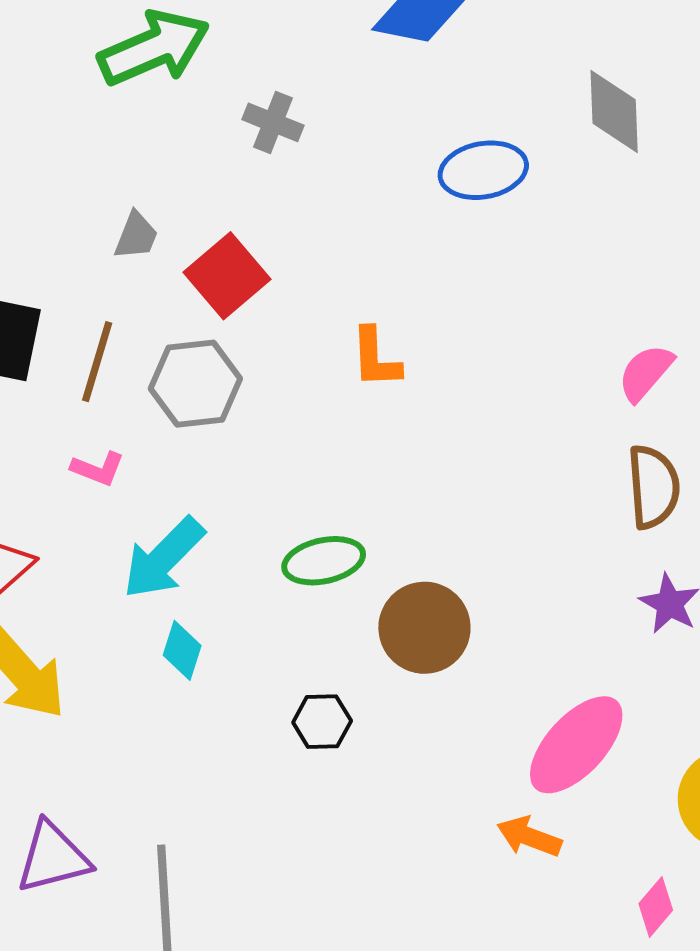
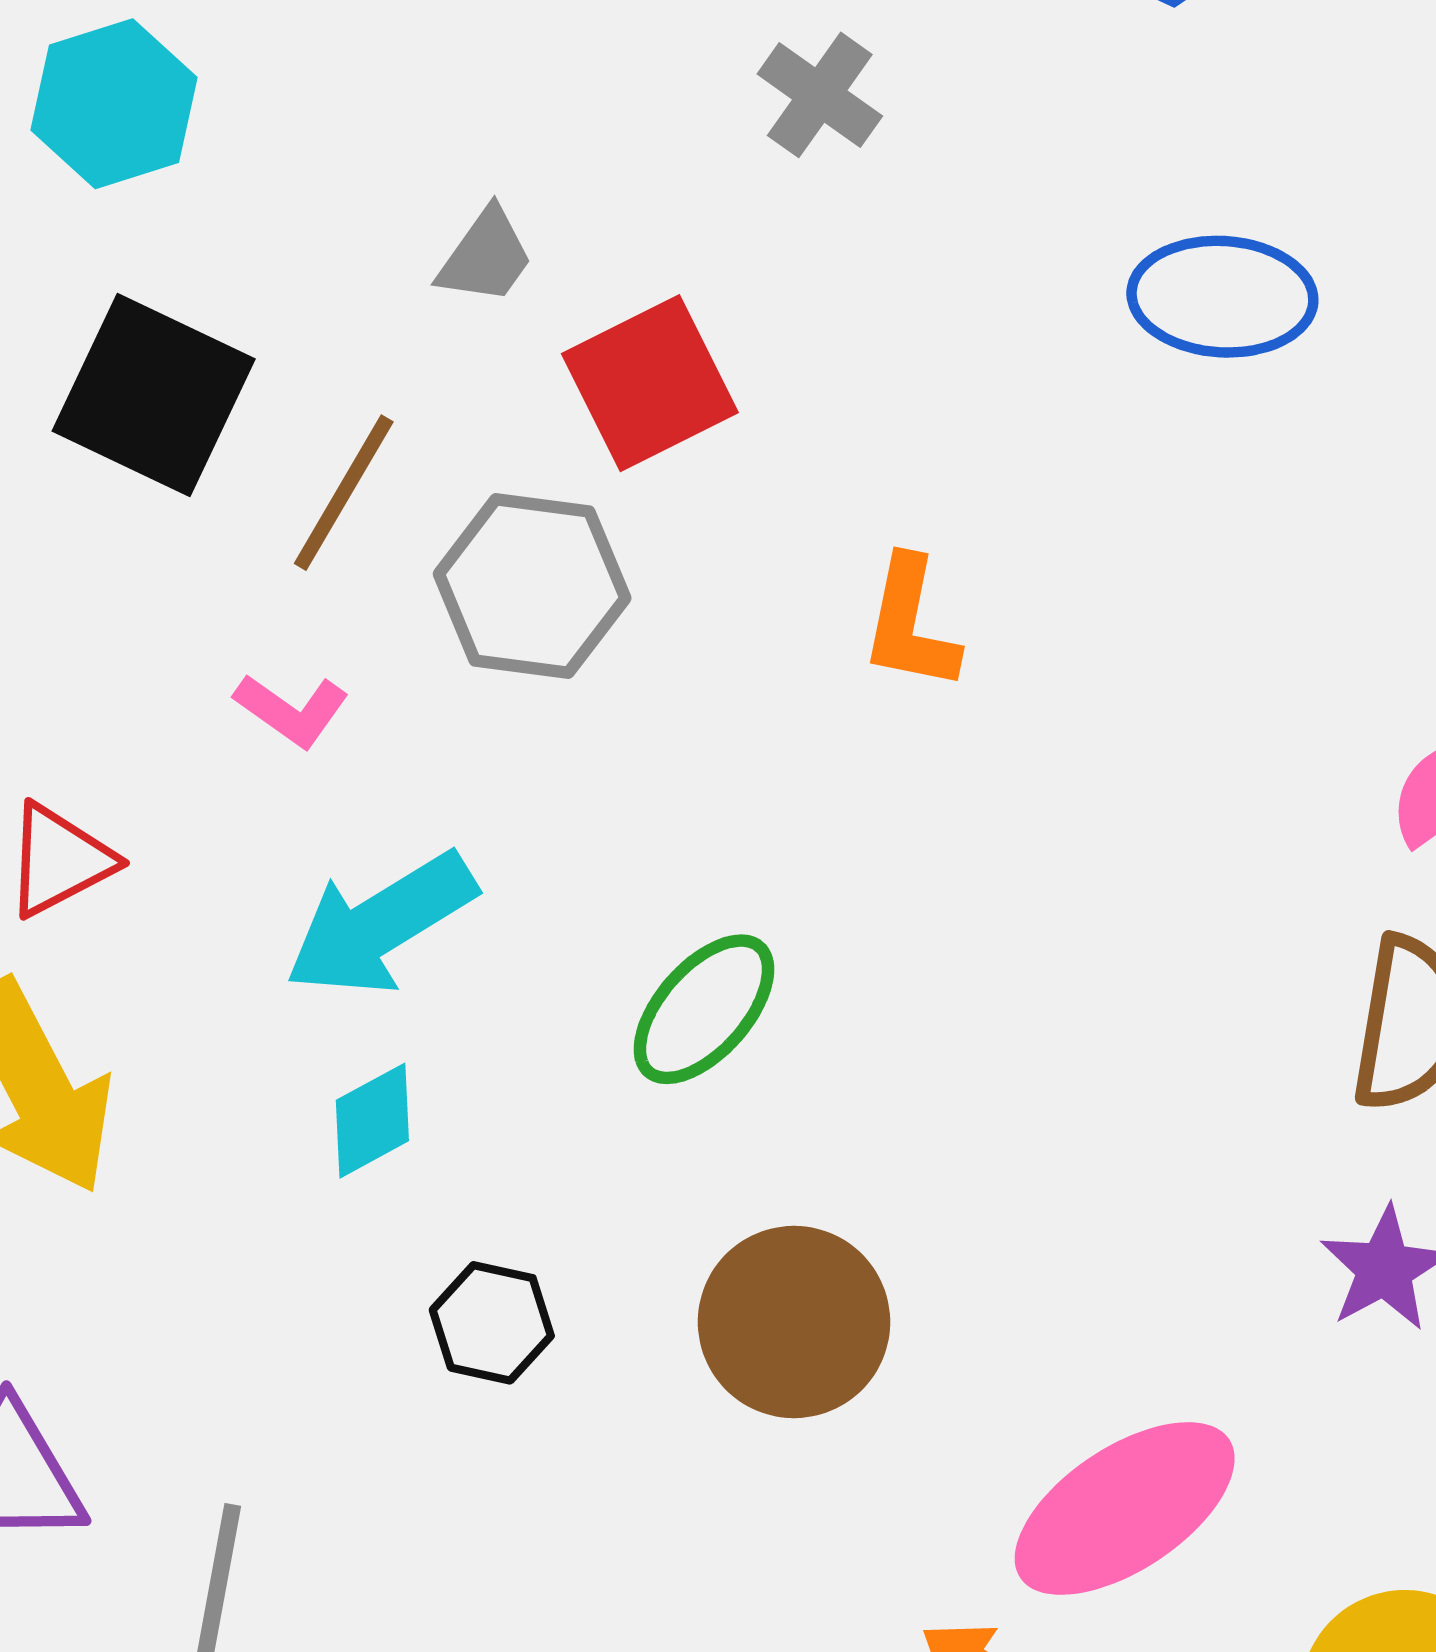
green ellipse: (324, 561) -> (704, 1009), turned -50
brown circle: (424, 628) -> (794, 1322), moved
cyan diamond: (182, 650) -> (372, 1121), turned 30
black hexagon: (322, 722) -> (492, 1323), moved

